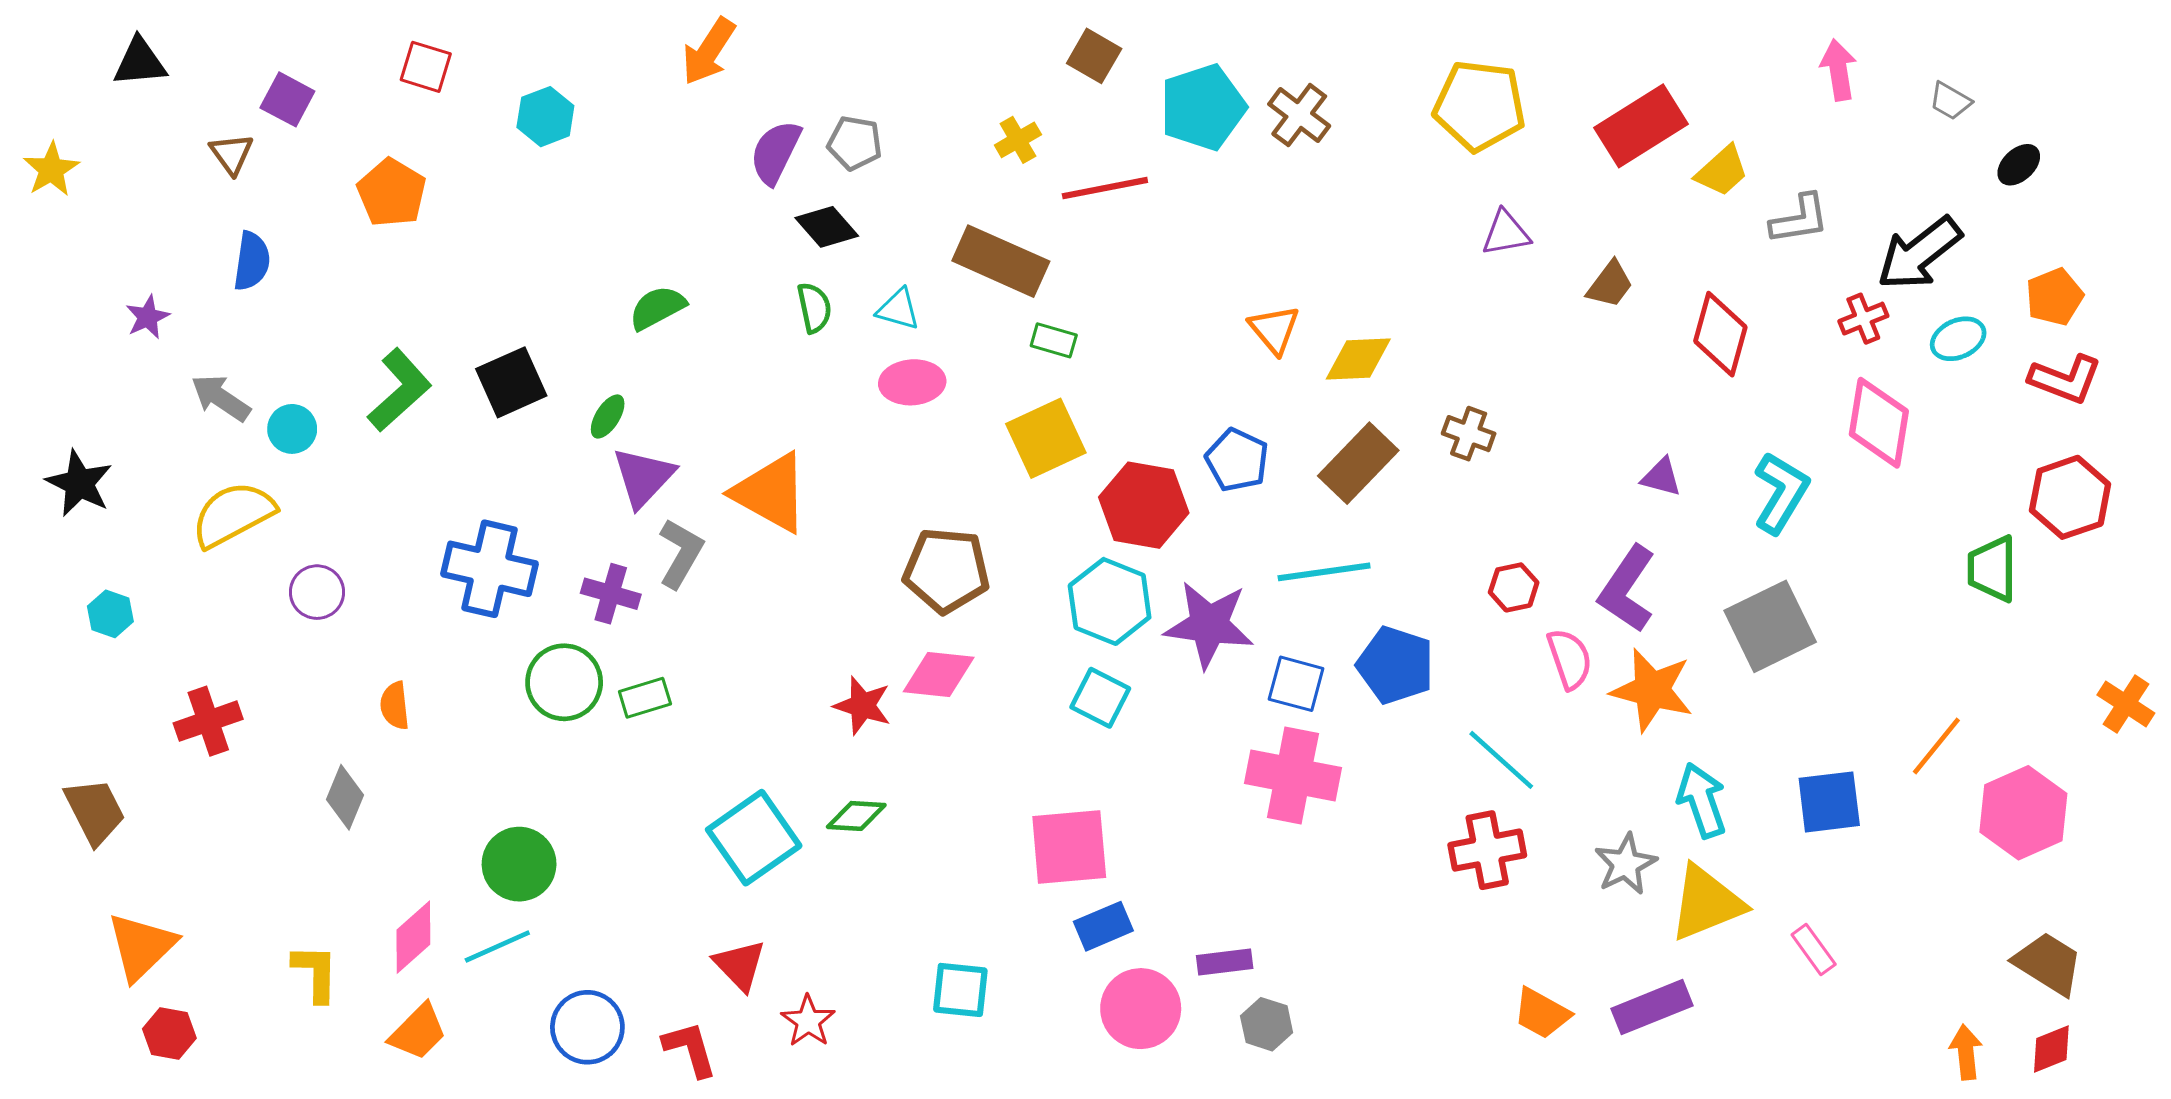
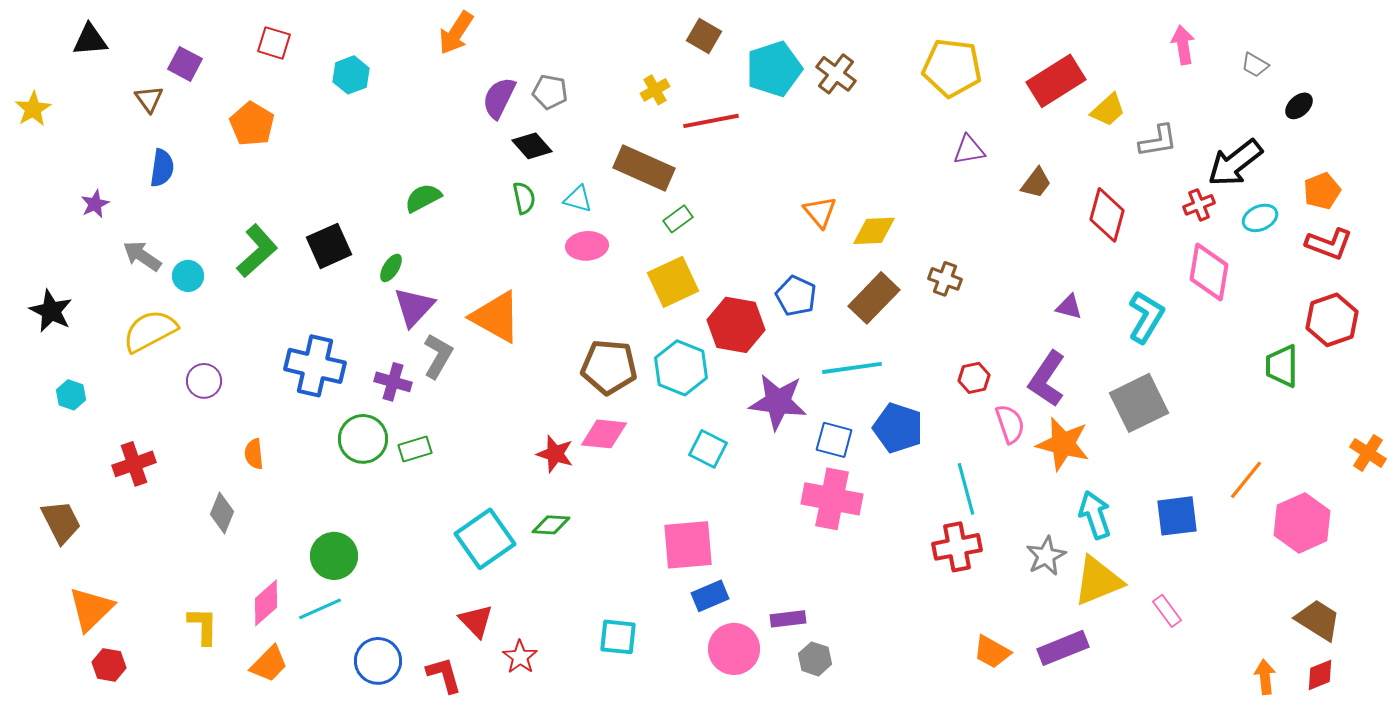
green rectangle: (1054, 340) -> (678, 219), turned -52
cyan hexagon: (1110, 601) -> (681, 368), moved
cyan line: (1501, 760) -> (966, 489), turned 33

